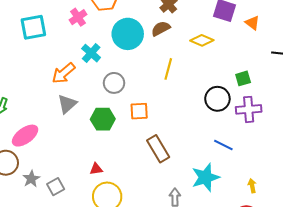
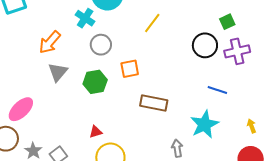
cyan cross: (91, 53) -> (85, 18), moved
yellow line: (168, 69) -> (152, 23), turned 30
brown rectangle: (158, 149) -> (154, 103), turned -40

